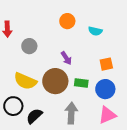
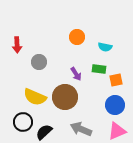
green rectangle: (81, 83) -> (99, 69), moved
gray arrow: (71, 113) -> (81, 129), turned -70

